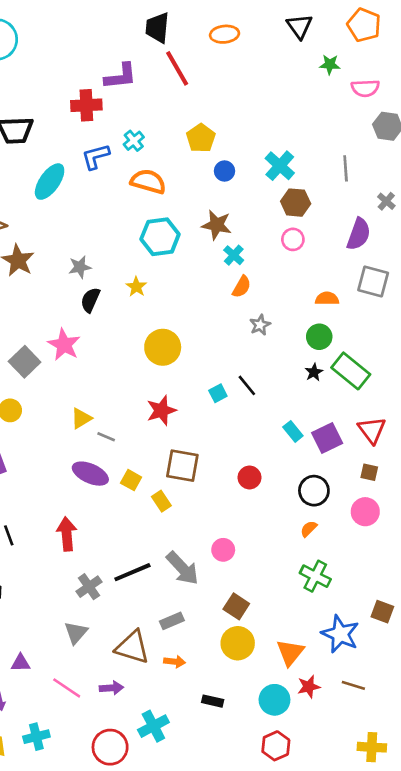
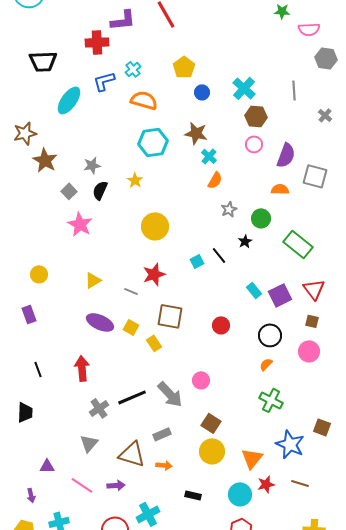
purple semicircle: (359, 234) -> (286, 155), moved
green circle: (319, 337) -> (261, 218), moved
gray square: (25, 362) -> (69, 191), moved, size x0.7
black star: (314, 372) -> (245, 241), moved
gray line: (106, 437) -> (131, 291), moved

